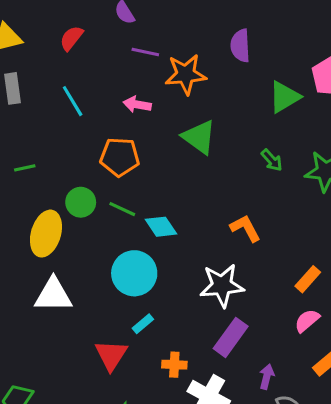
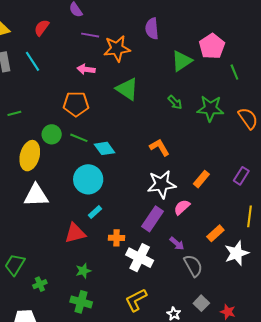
cyan line: (73, 101) -> (33, 61), moved
white star: (222, 285) -> (162, 184), moved
pink semicircle: (307, 321) -> (182, 207), moved
red triangle: (111, 355) -> (75, 233), turned 45
purple arrow: (267, 377) -> (177, 244), turned 119

